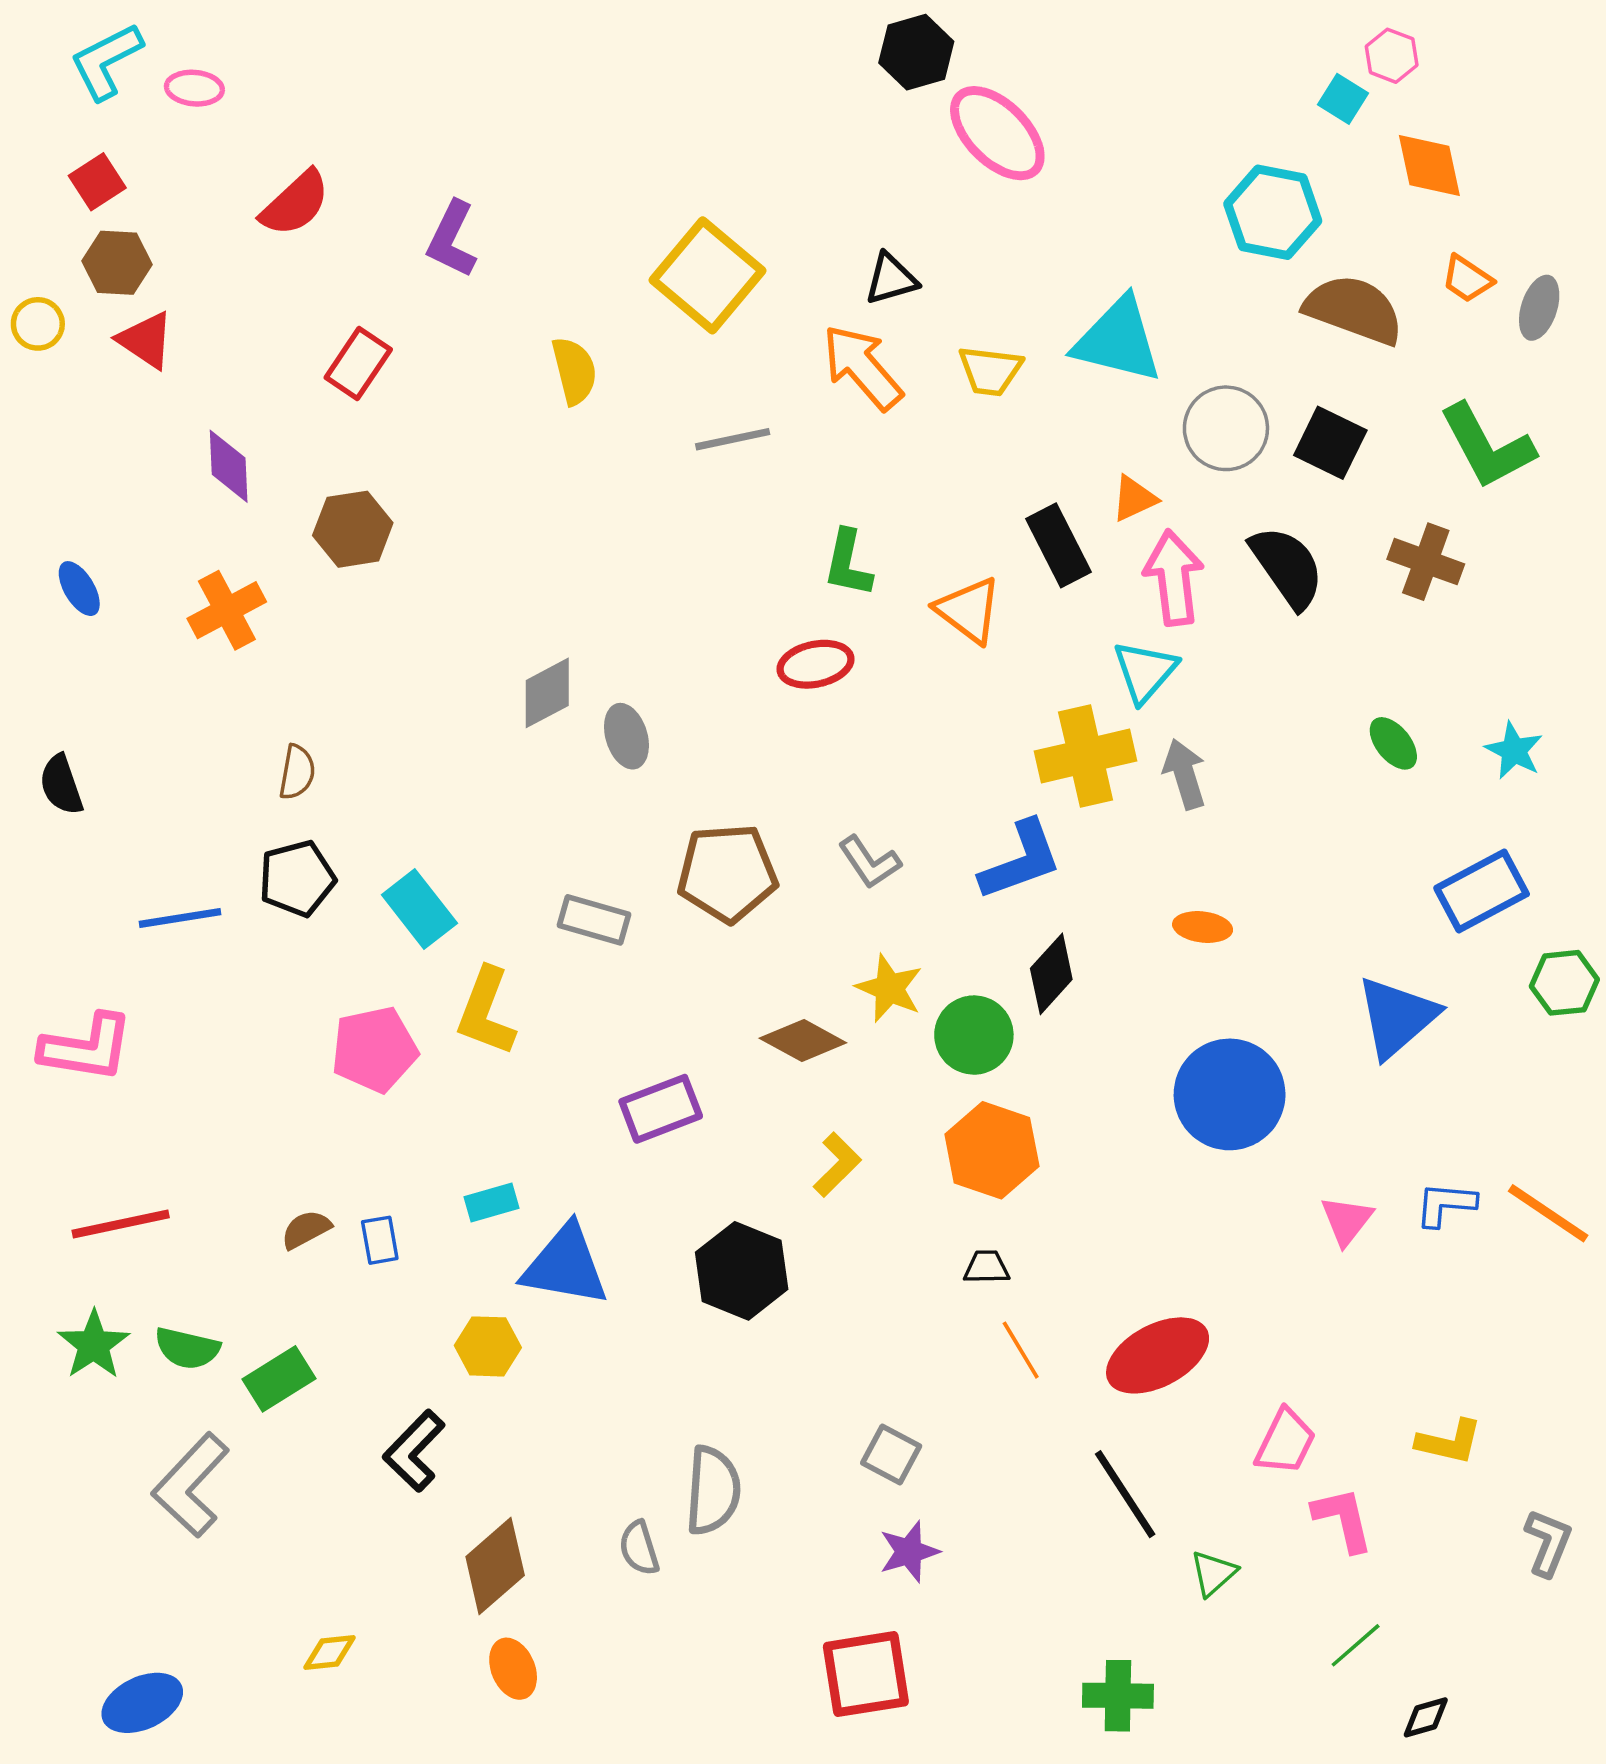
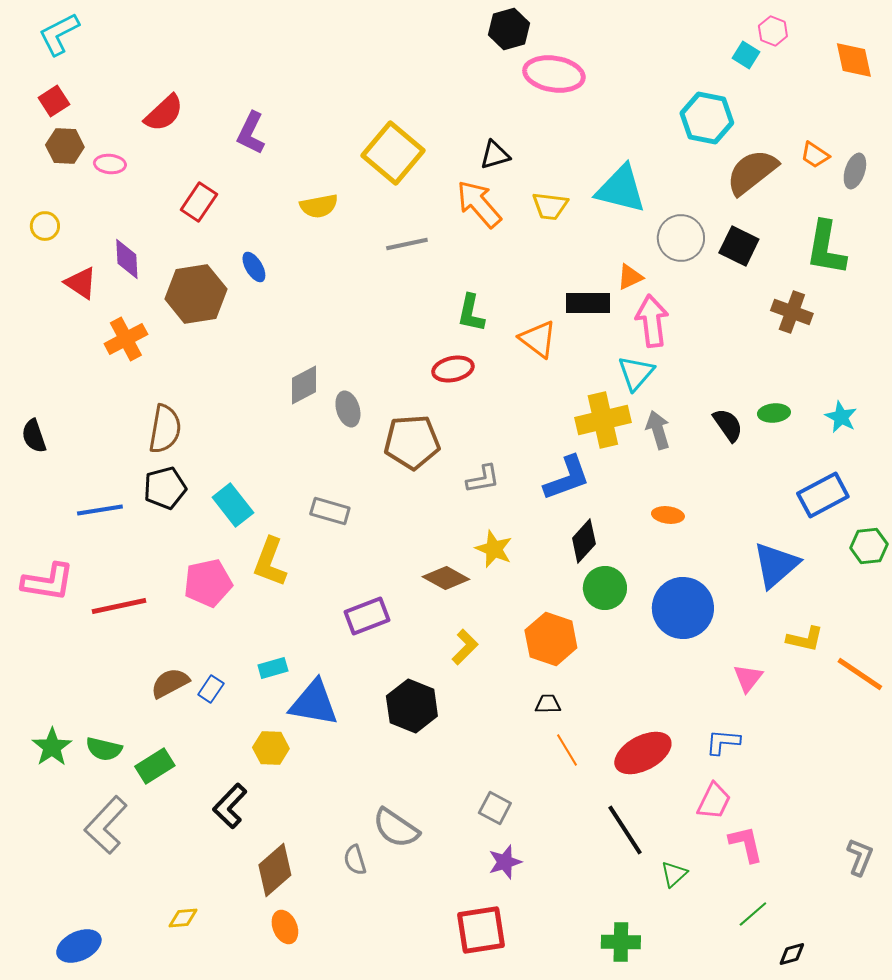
pink ellipse: (194, 88) -> (110, 164), moved
pink ellipse: (997, 133) -> (554, 74), turned -36
orange diamond: (1429, 166) -> (854, 60), moved
brown semicircle: (1354, 310) -> (752, 172), turned -58
yellow circle: (38, 324) -> (45, 226), moved
red triangle: (146, 340) -> (81, 283), moved
yellow semicircle: (574, 371) -> (319, 206), turned 93
green L-shape: (1487, 446) -> (826, 248), turned 38
brown hexagon: (353, 529) -> (196, 294), size x1.4
black rectangle: (1059, 545) -> (588, 303), turned -63
black semicircle: (1287, 567) -> (728, 425), moved, size x0.7
blue ellipse: (79, 589) -> (254, 267), moved
green ellipse: (1393, 743) -> (774, 413), turned -56
brown semicircle: (297, 772) -> (165, 429), size x1.6
gray L-shape: (869, 862) -> (483, 479), turned -66
brown pentagon: (727, 873) -> (412, 442), moved
green circle: (974, 1035) -> (605, 588), moved
blue L-shape: (1446, 1204) -> (723, 742), moved
red line: (121, 1224) -> (119, 606), moved
brown semicircle: (306, 1229) -> (170, 683), size x1.4
blue rectangle: (380, 1240) -> (211, 689), turned 44
yellow L-shape: (1449, 1442) -> (805, 639), moved
gray semicircle: (713, 1490) -> (396, 828), turned 120

